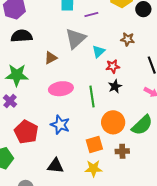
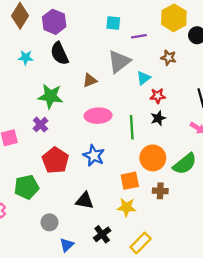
black semicircle: (22, 36) -> (59, 53), turned -115
brown star: (128, 39) -> (168, 58), moved

